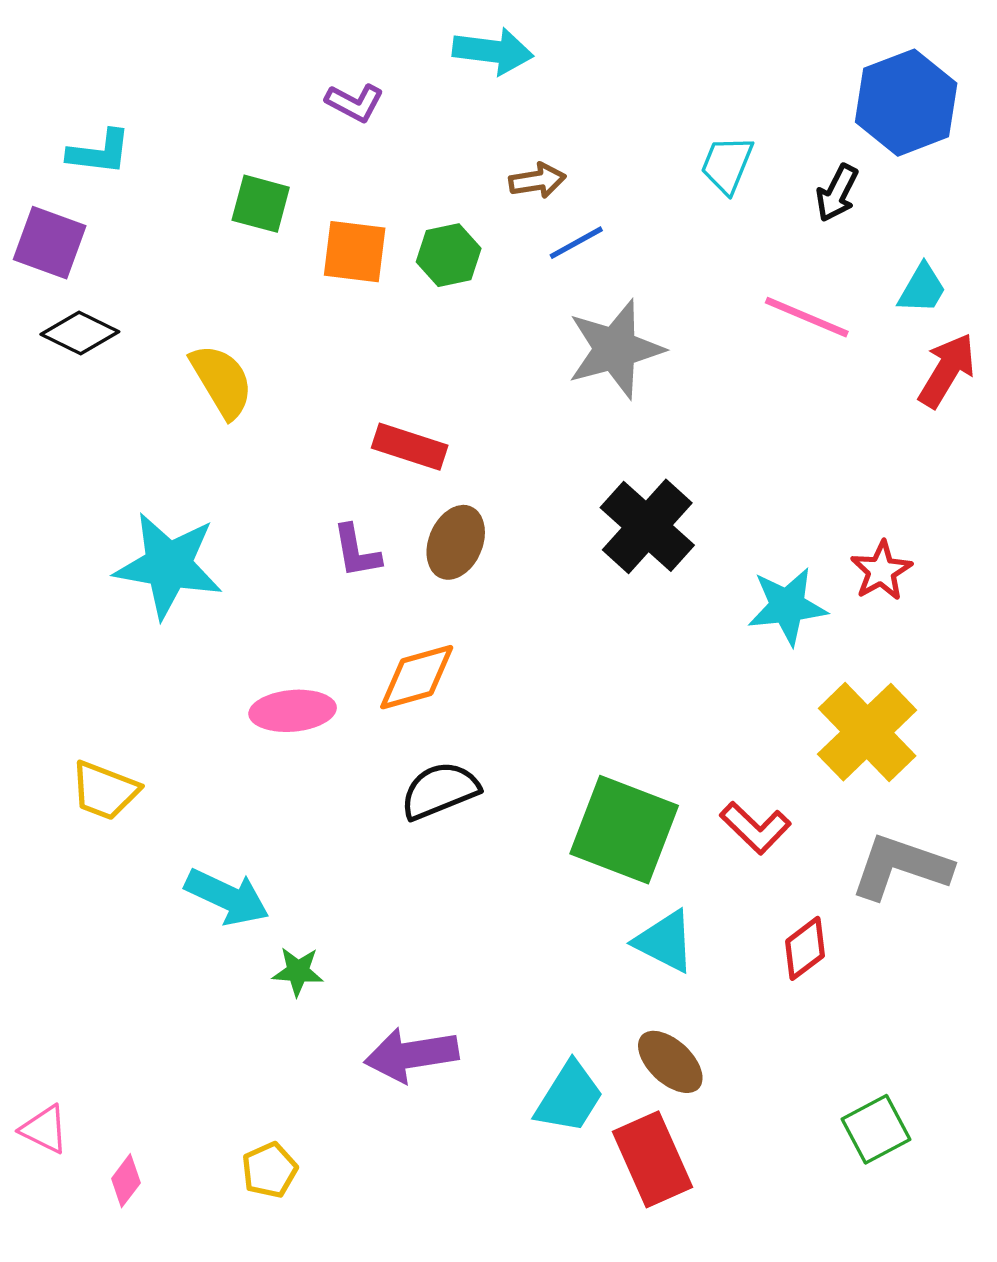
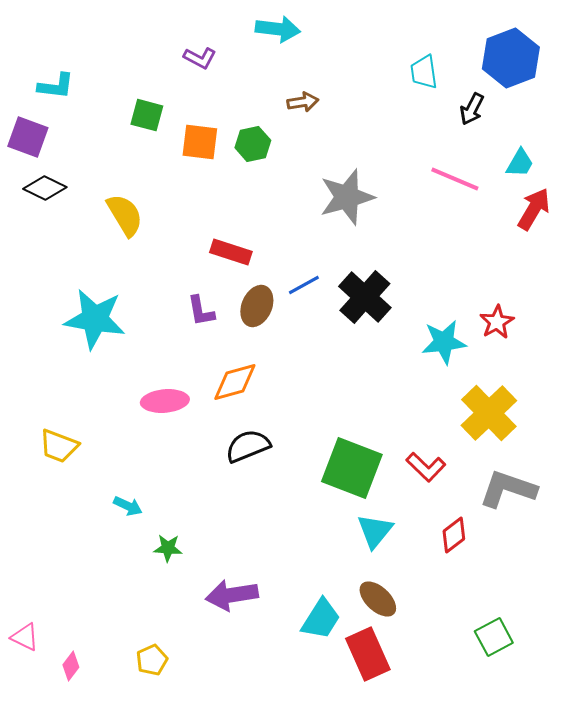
cyan trapezoid: (727, 165) -> (424, 72), moved, turned -30
blue line: (576, 243) -> (304, 285), moved
cyan arrow: (227, 897) -> (128, 506), size x0.6
cyan triangle: (665, 941) -> (375, 531), turned 42

